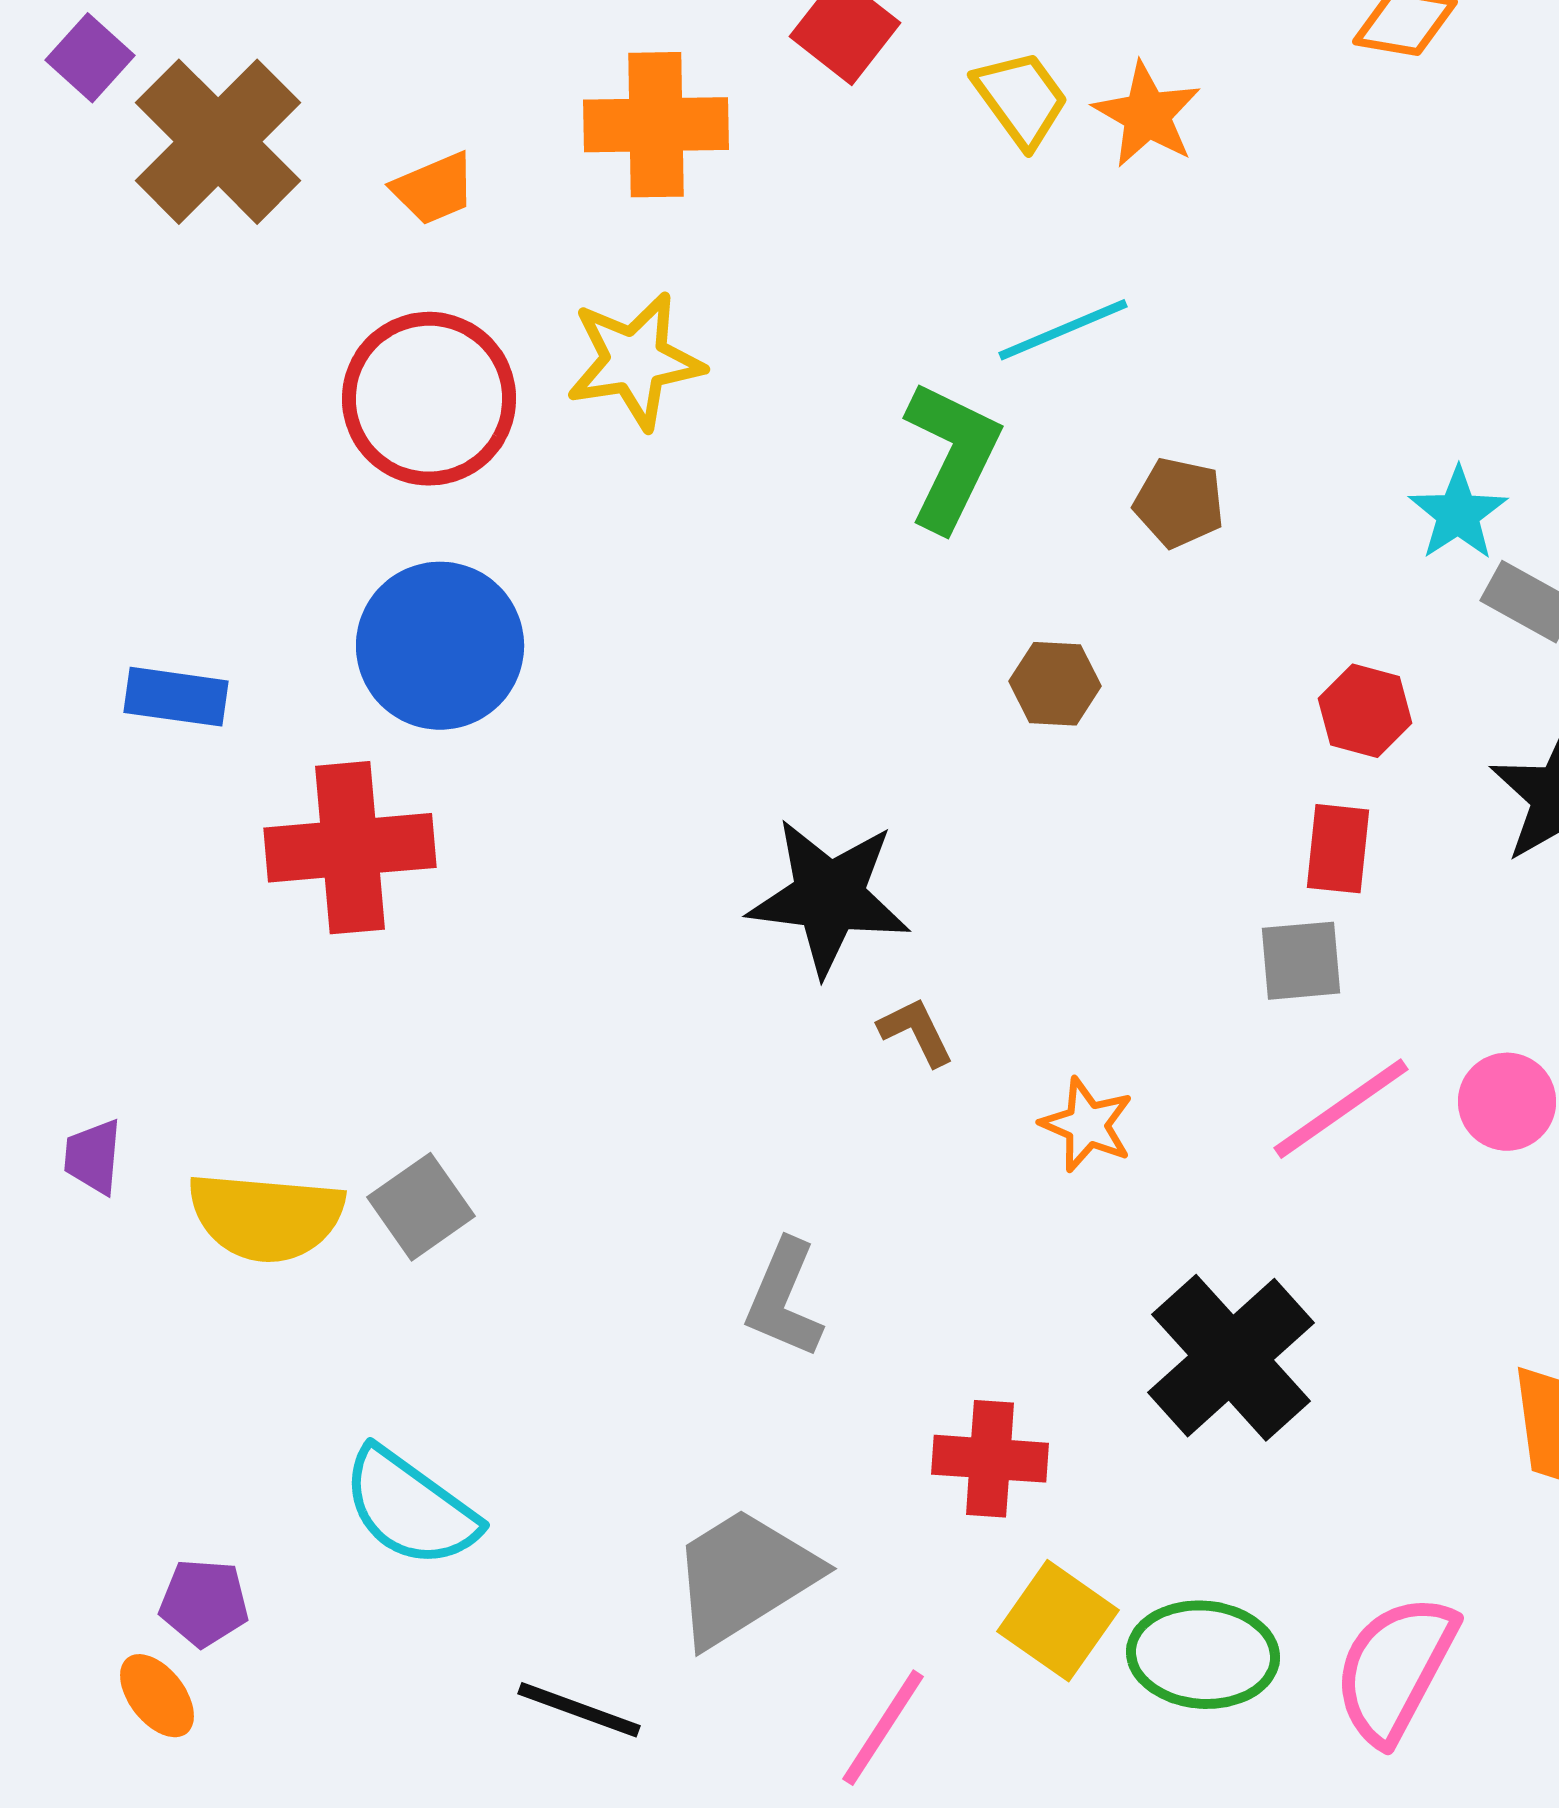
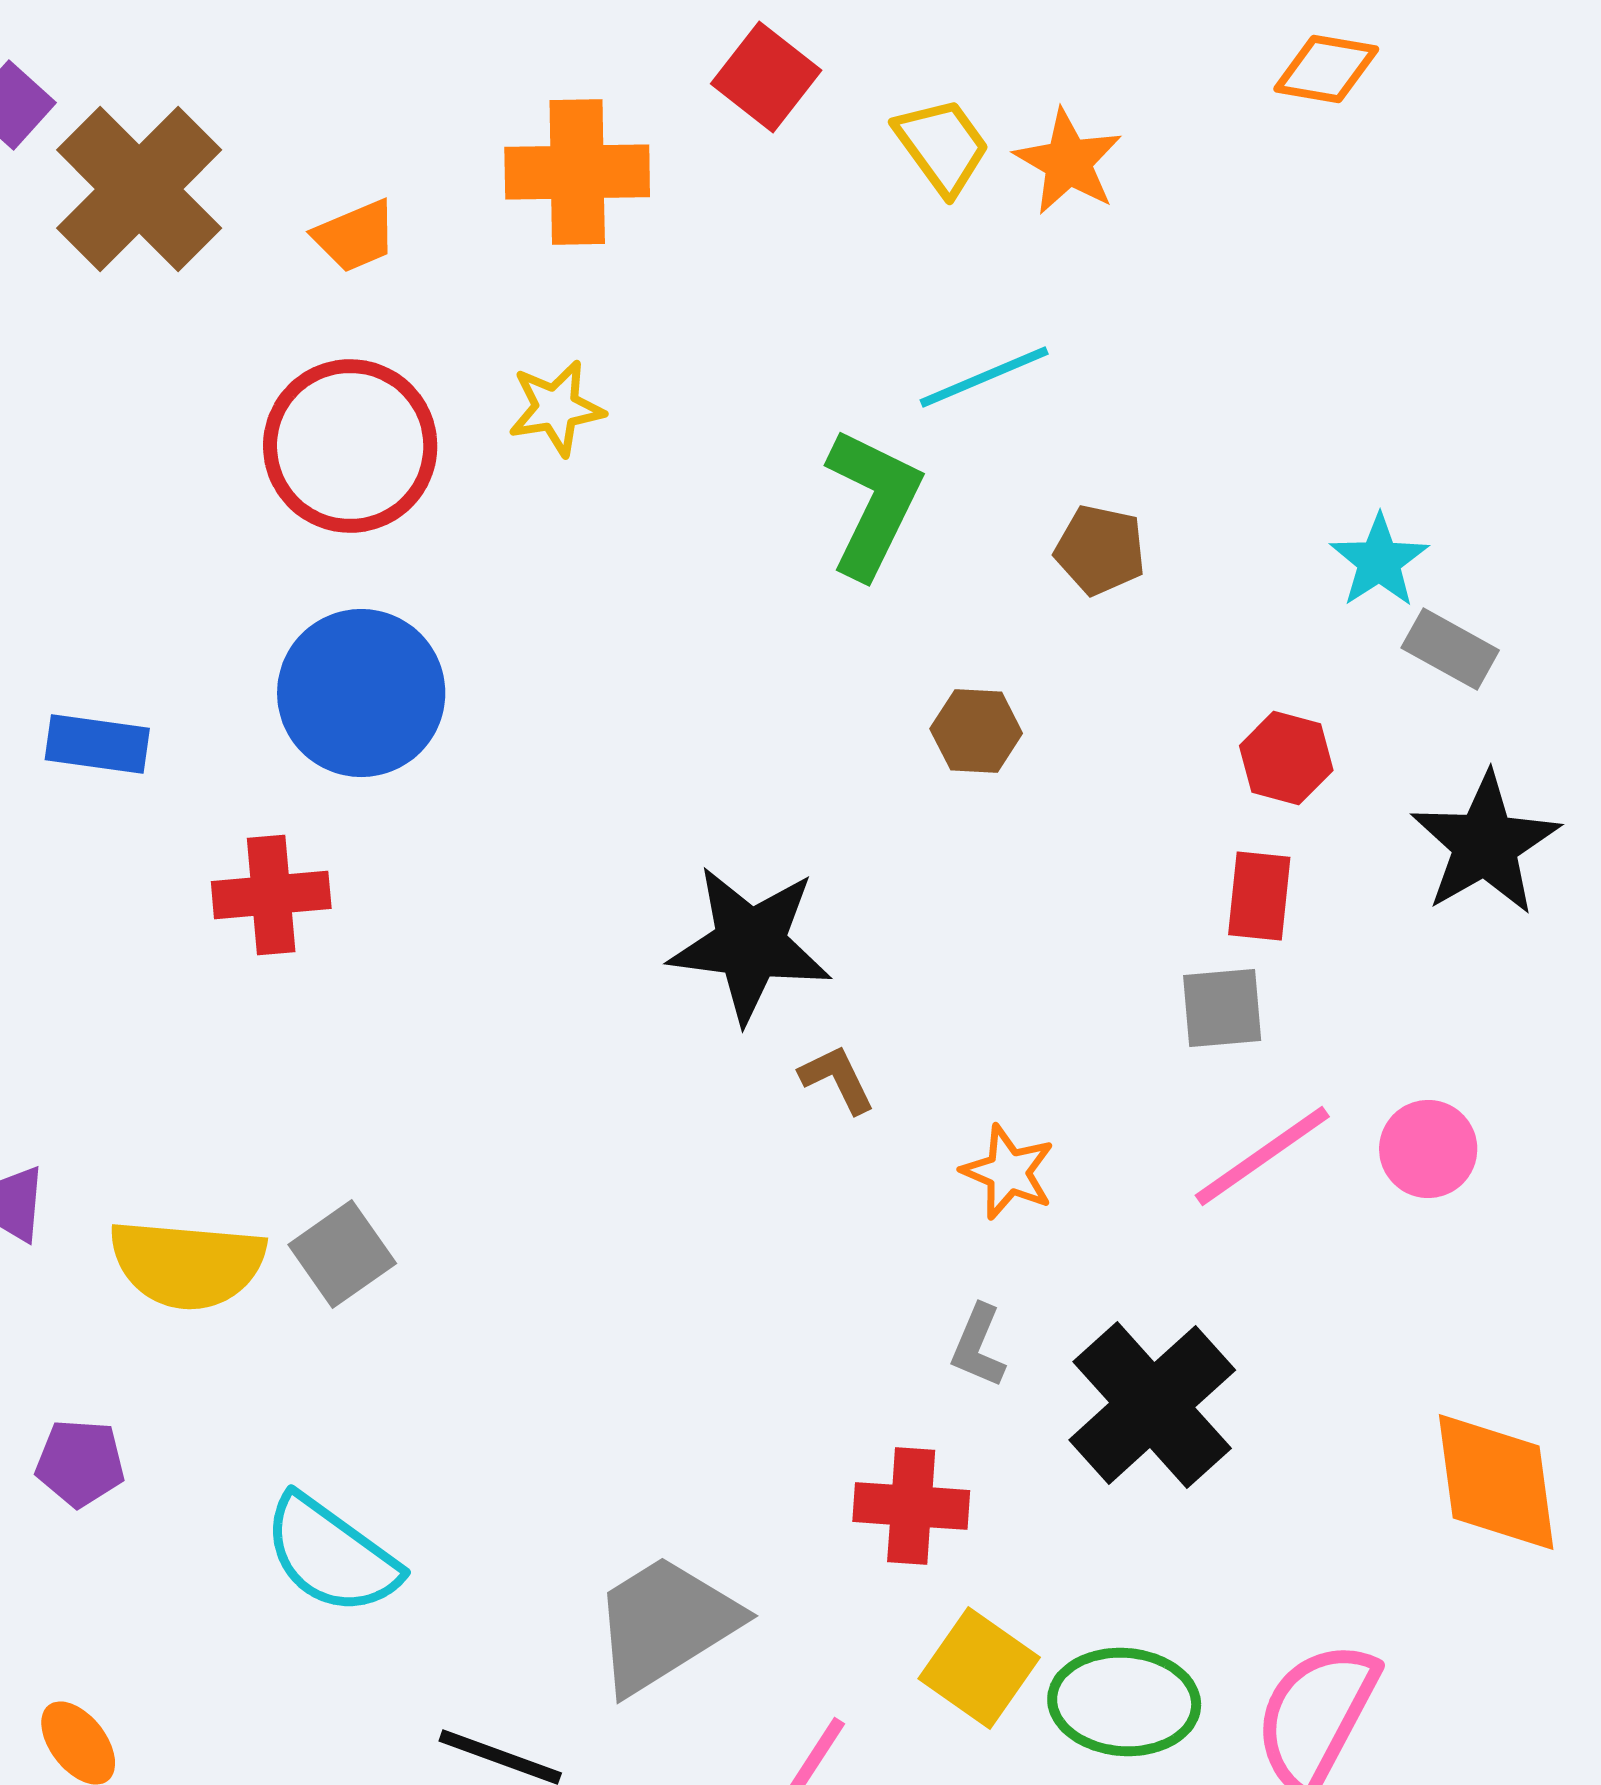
yellow star: (635, 361) -> (556, 408), size x0.7
red cross: (350, 848) -> (271, 895), size x0.7
gray L-shape: (784, 1299) -> (978, 1346), moved, size x0.7
purple pentagon: (204, 1603) -> (80, 1463), moved

